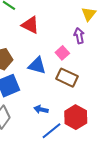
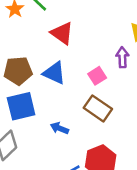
blue triangle: (37, 66) -> (54, 73), moved
blue arrow: (41, 109) -> (59, 128), moved

